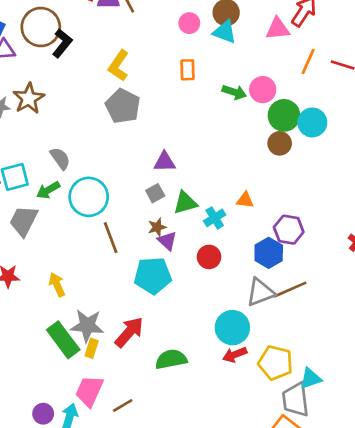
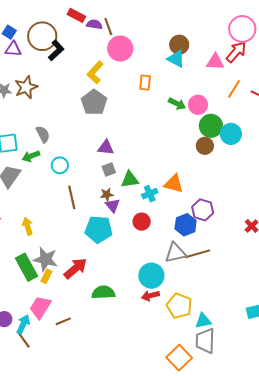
pink circle: (189, 23) -> (120, 49), moved, size x1.6
purple triangle: (165, 162) -> (106, 147), moved
cyan circle: (89, 197) -> (60, 165), size x0.6
orange triangle: (245, 200) -> (174, 184), size x1.5
gray trapezoid: (296, 400) -> (205, 341), moved

